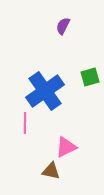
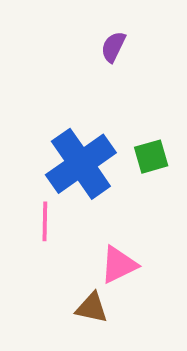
green square: (90, 77) -> (151, 157), moved

